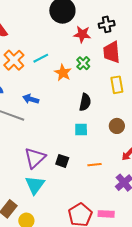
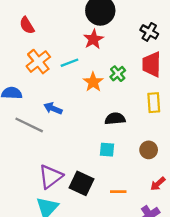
black cross: (107, 24) -> (149, 32), turned 35
red star: (82, 34) -> (93, 39), moved, turned 30
black semicircle: (85, 102) -> (115, 119), turned -114
black square: (62, 161) -> (82, 183), size x1.5

